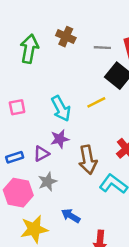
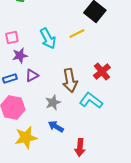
purple star: (60, 139) -> (20, 56), moved
gray star: (48, 182) -> (53, 102), moved

